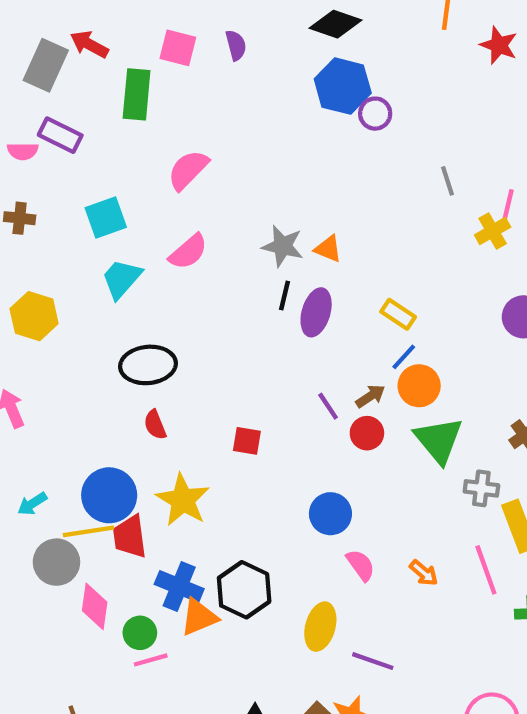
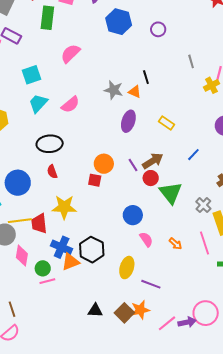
blue hexagon: (343, 86) -> (119, 22), moved
pink semicircle: (188, 252) -> (70, 105), moved
black line: (285, 296) -> (146, 77), moved, turned -32
blue line: (404, 357) -> (193, 155), moved
orange circle: (419, 386) -> (104, 164), moved
brown arrow: (370, 396) -> (153, 161), size x1.5
green triangle: (439, 440) -> (171, 193), moved
gray cross: (481, 488) -> (203, 205), turned 35
blue circle: (109, 495) -> (18, 183), moved
yellow star: (183, 500) -> (64, 207), turned -30

